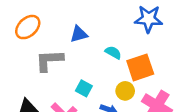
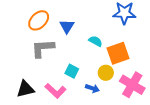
orange ellipse: (28, 27) -> (39, 20), moved
blue triangle: (79, 34) -> (67, 26), turned -42

